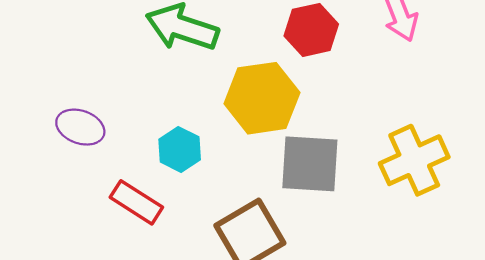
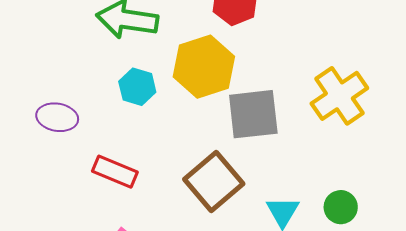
cyan hexagon: (180, 149) -> (137, 87), moved

